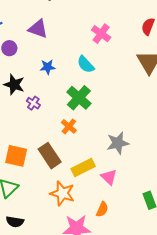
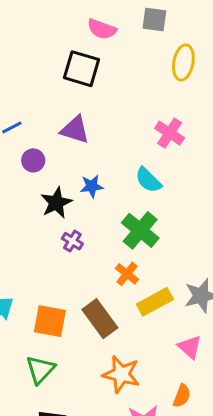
black star: (14, 85) -> (56, 203), moved, turned 30
yellow rectangle: (83, 167) -> (155, 302), moved

